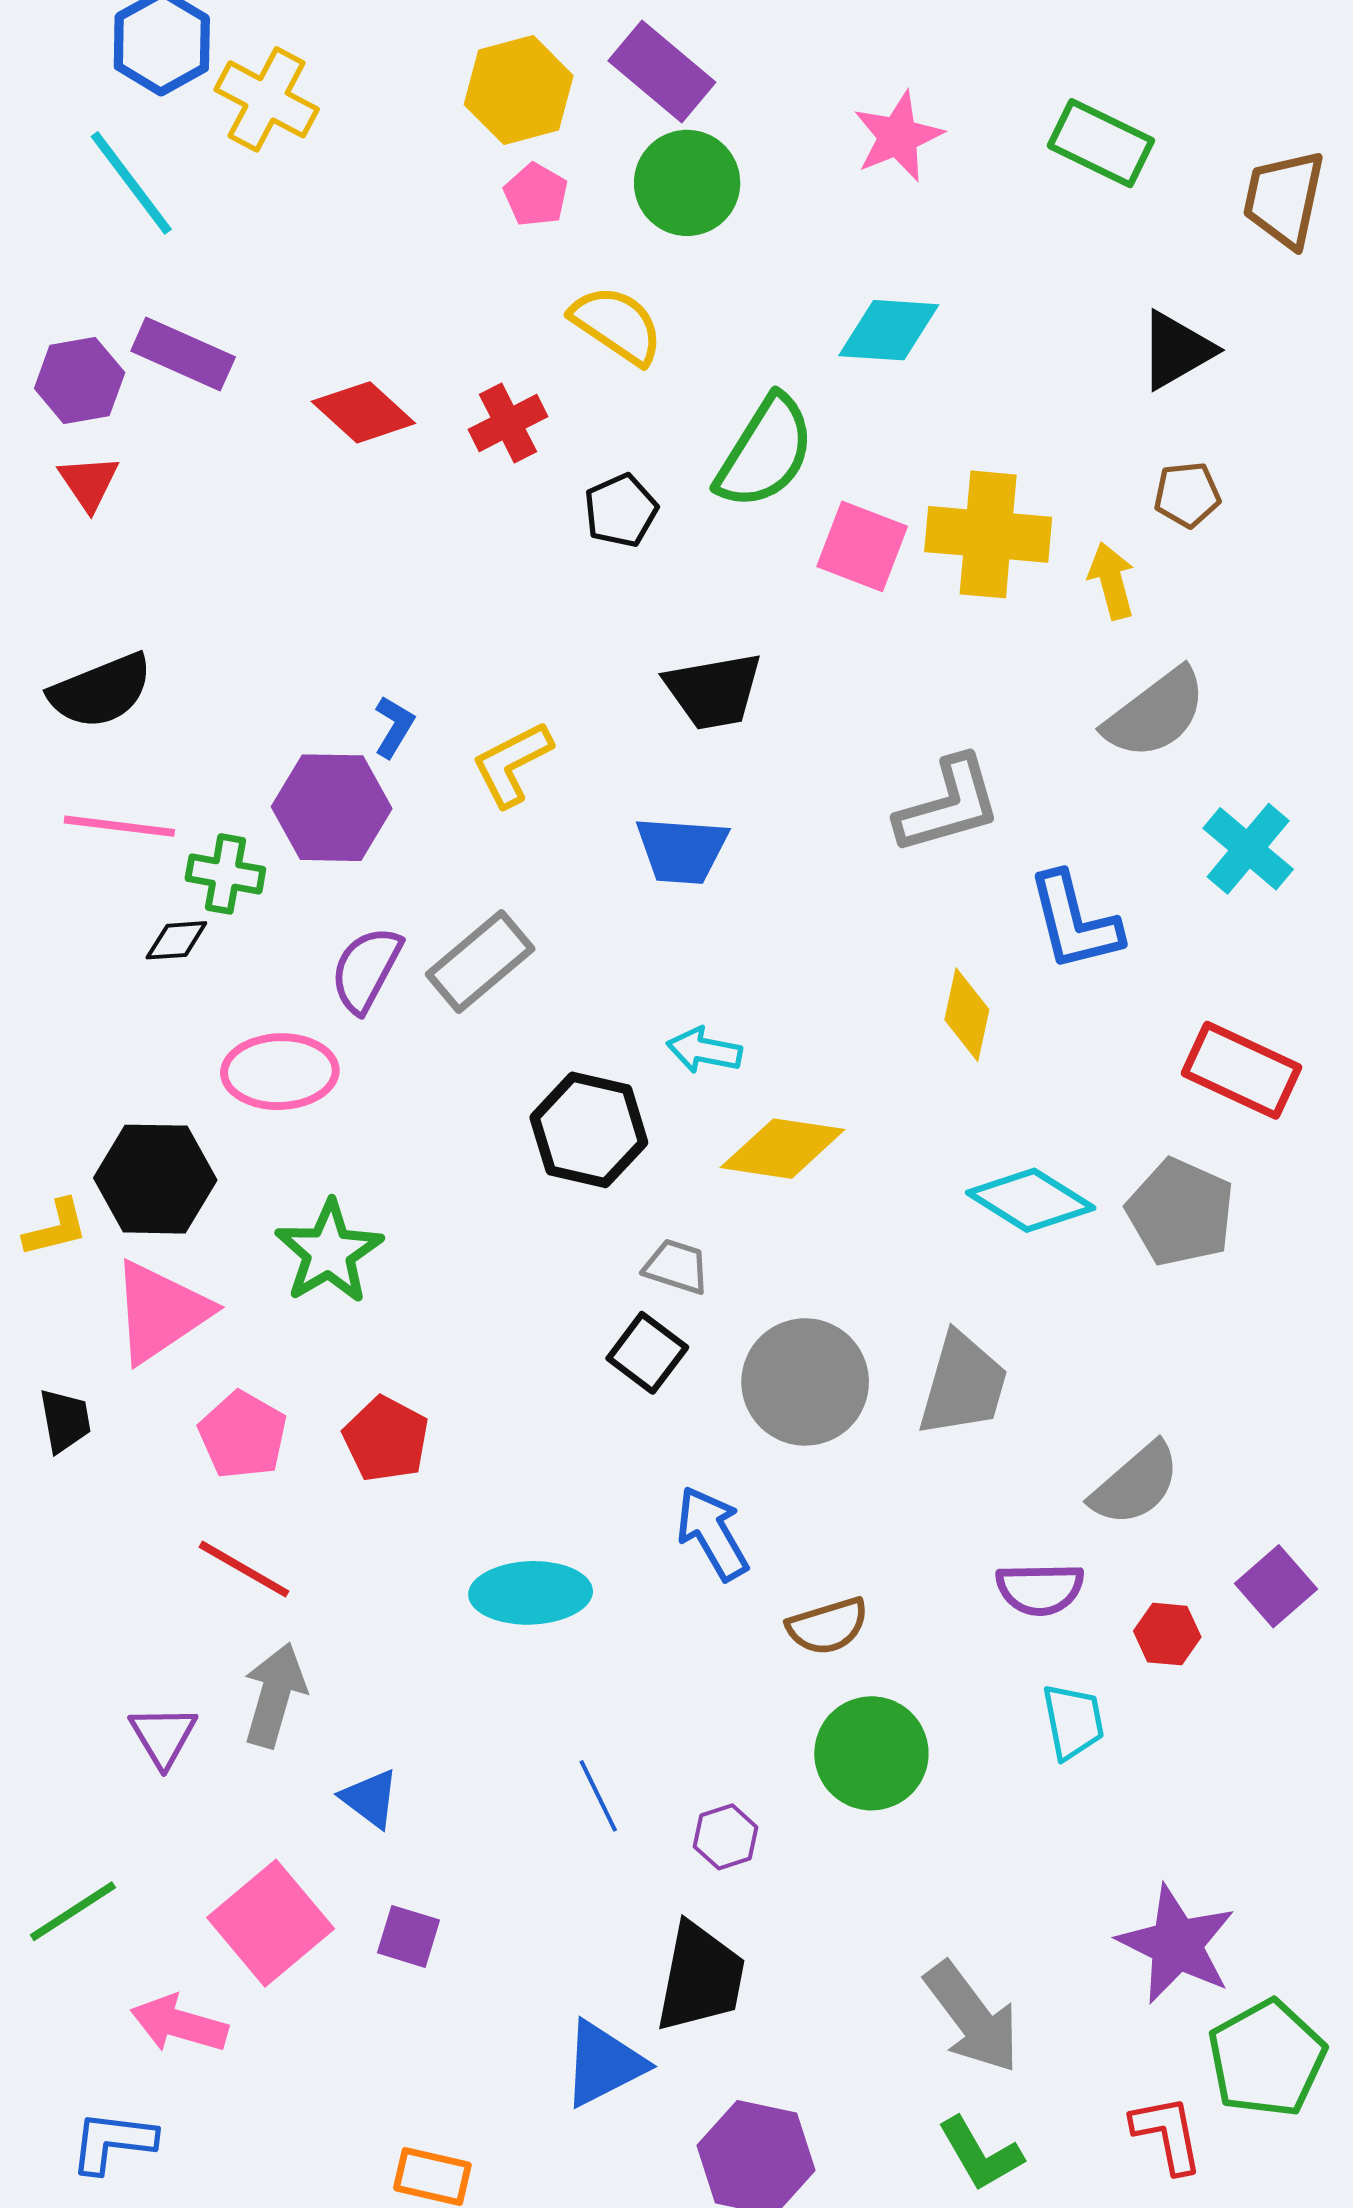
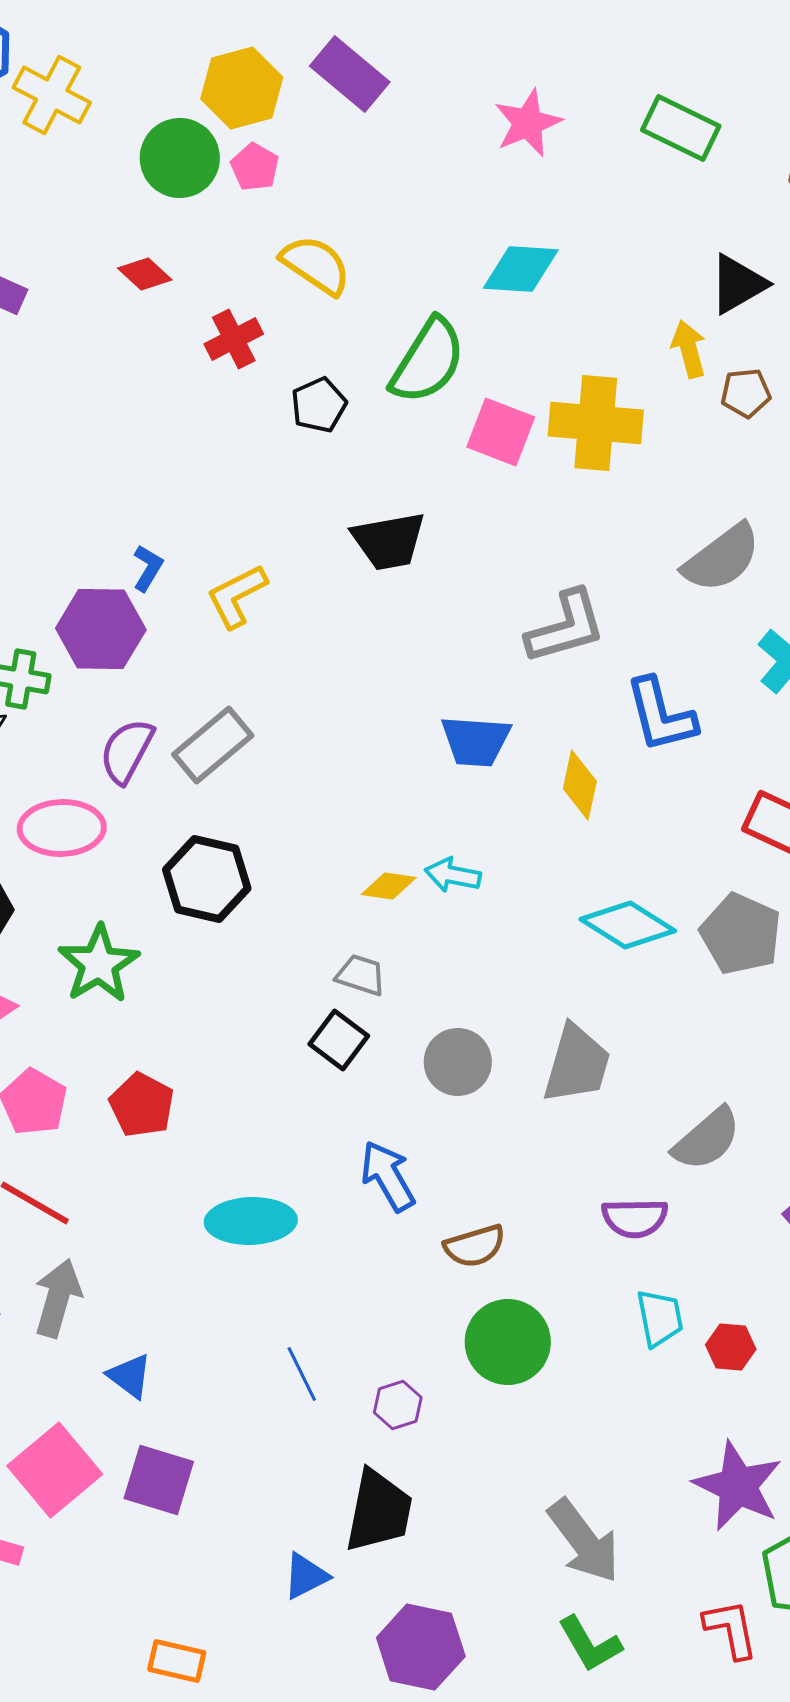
green circle: (687, 183) -> (180, 158), moved
red diamond: (363, 412) -> (145, 274), moved, size x0.7
yellow arrow: (1112, 581) -> (689, 349), moved
blue trapezoid: (682, 850) -> (476, 741), moved
cyan arrow: (704, 1050) -> (453, 875), moved
black hexagon: (589, 1130) -> (207, 879), moved
yellow diamond: (783, 1149) -> (389, 886), moved, size x0.6
gray circle: (805, 1382) -> (458, 1062), size x0.7
red hexagon: (1167, 1634) -> (731, 1347), moved
purple square: (409, 1936) -> (159, 1480), size x1.5
blue triangle: (604, 2064) -> (306, 1576), size x0.7

